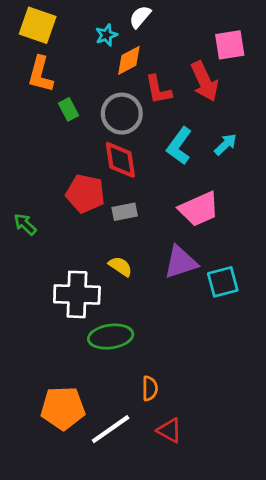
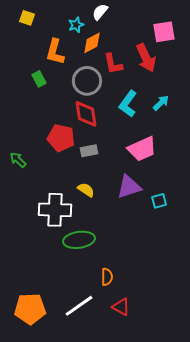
yellow square: (38, 25) -> (27, 18), size x0.6
orange L-shape: (40, 74) -> (55, 52), moved
green rectangle: (68, 109) -> (39, 79), moved
cyan square: (223, 282) -> (159, 201), size x0.7
orange pentagon: (63, 408) -> (30, 309), moved

